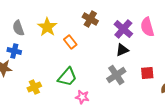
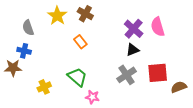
brown cross: (90, 19) -> (85, 14), moved
yellow star: (47, 27) -> (57, 16), moved
red square: (147, 73) -> (158, 73), size x1.5
green trapezoid: (67, 77) -> (77, 77), turned -90

